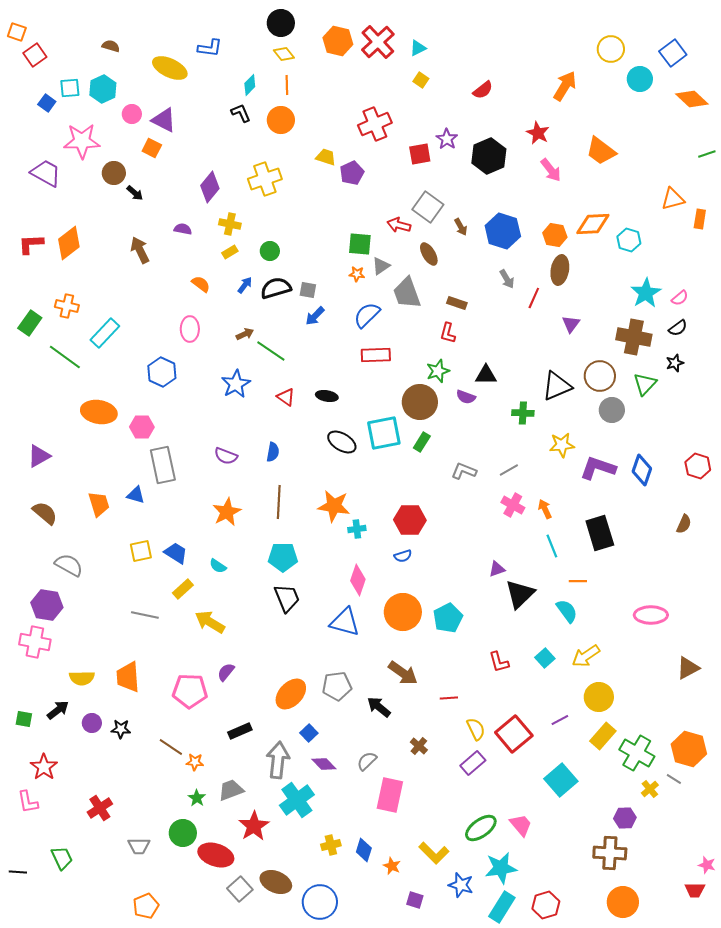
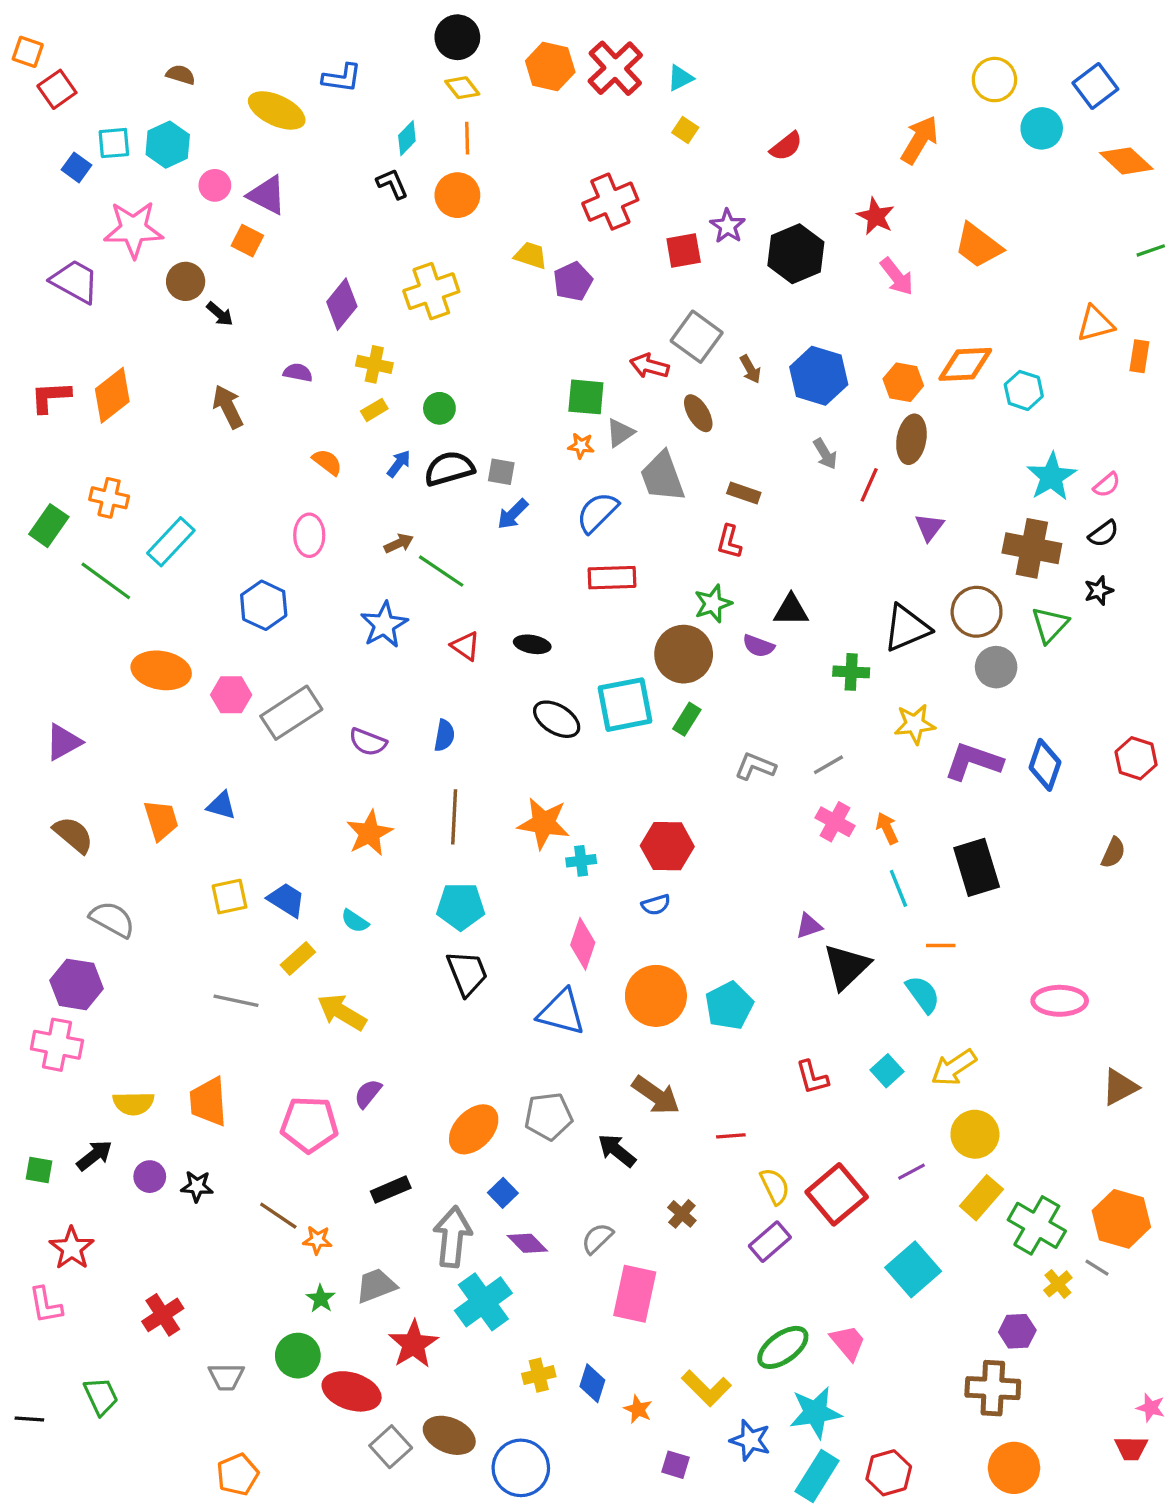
gray rectangle: (163, 465) -> (291, 713), moved, turned 69

